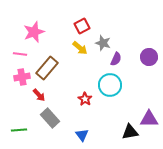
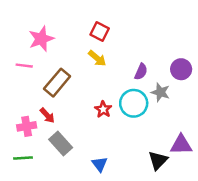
red square: (82, 26) -> (100, 32), turned -35
gray star: (103, 43) -> (160, 92), moved
pink cross: (22, 77) -> (27, 126), moved
red star: (85, 99) -> (103, 109), moved
black triangle: (130, 132) -> (158, 160), turned -36

